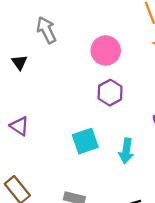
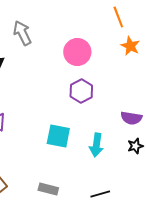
cyan square: (85, 141) -> (58, 136), turned 30

